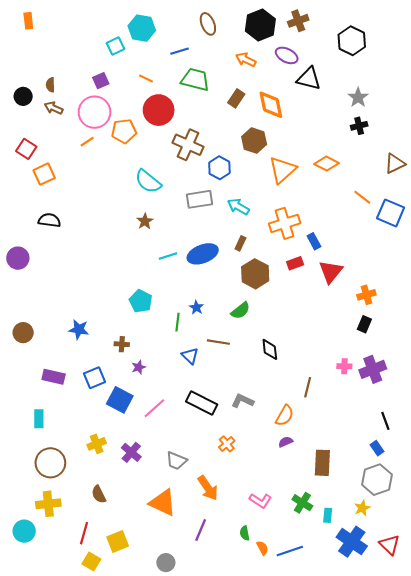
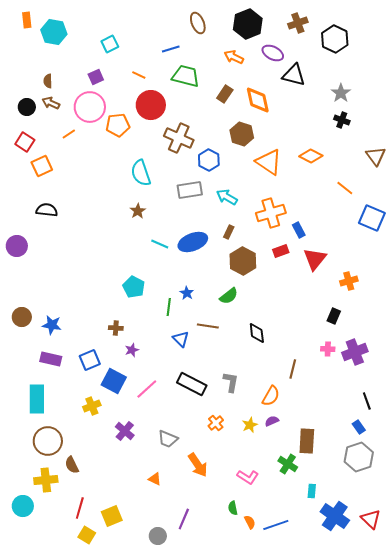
brown cross: (298, 21) -> (298, 23), moved
cyan hexagon: (142, 28) -> (54, 32), moved
black circle: (23, 96) -> (27, 107), moved
black cross: (359, 126) -> (342, 120), turned 35
orange line: (87, 142) -> (69, 134), moved
brown triangle: (395, 164) -> (376, 156), turned -40
orange triangle: (282, 170) -> (269, 162), turned -44
cyan semicircle: (148, 181) -> (141, 173), turned 32
blue square: (391, 213) -> (372, 218), moved
cyan line: (168, 256) -> (160, 244), turned 42
black rectangle: (364, 324) -> (334, 316), moved
blue star: (79, 329) -> (52, 325), moved
gray L-shape: (243, 401) -> (231, 382), turned 75
cyan rectangle: (39, 419) -> (37, 399), size x1.6
yellow cross: (97, 444) -> (92, 406), moved
brown semicircle: (99, 494) -> (72, 465), moved
orange triangle: (163, 503) -> (155, 479), size x0.5
green cross: (302, 503) -> (288, 464), moved
yellow star: (362, 508) -> (250, 425), moved
purple line: (201, 530) -> (184, 519), moved

